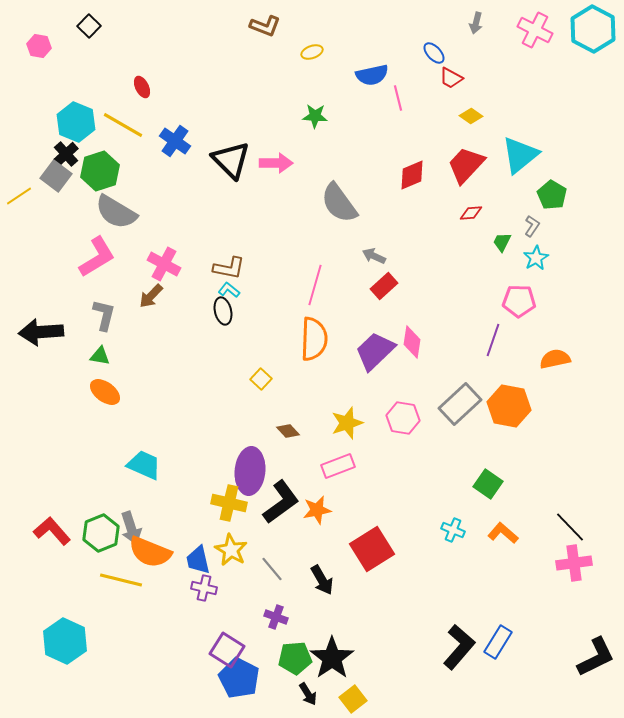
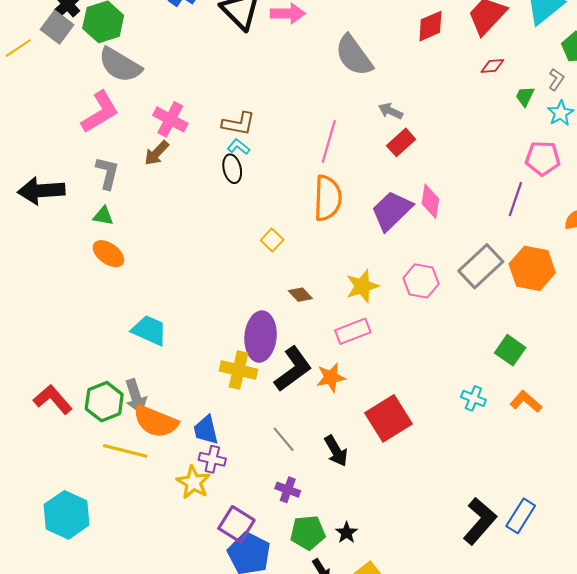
yellow star: (231, 550) -> (193, 482), moved
black star: (332, 658) -> (347, 533), size x0.5

